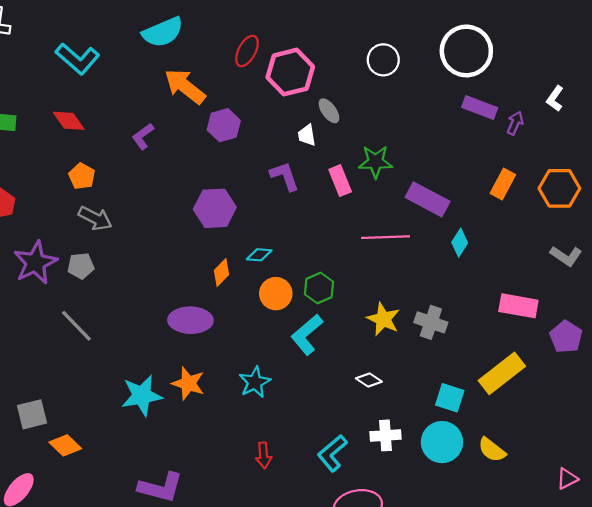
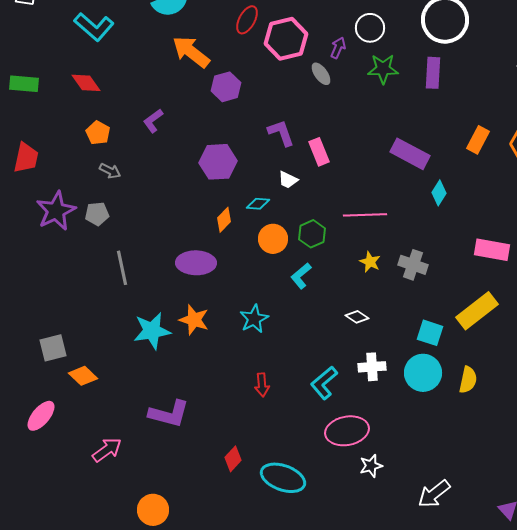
purple rectangle: (480, 107) -> (433, 73), moved, turned 72
purple arrow: (515, 123) -> (338, 48), moved
white trapezoid: (307, 135) -> (288, 180), moved, turned -55
purple L-shape: (143, 136) -> (153, 121), moved
green star: (376, 162) -> (383, 69), moved
pink rectangle: (340, 181) -> (319, 152), moved
gray arrow: (95, 218) -> (110, 171), size x0.7
pink line: (385, 237) -> (365, 215), moved
yellow star: (383, 319) -> (370, 262), size x0.7
gray line: (76, 326) -> (122, 268), moved, turned 32
cyan L-shape: (307, 335) -> (301, 276), size x0.7
yellow semicircle: (492, 450) -> (468, 380), turned -116

